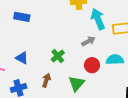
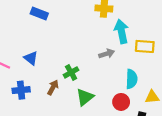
green cross: (58, 56) -> (71, 72), moved
cyan semicircle: (115, 60) -> (132, 79), turned 84
red circle: (92, 65) -> (121, 102), moved

